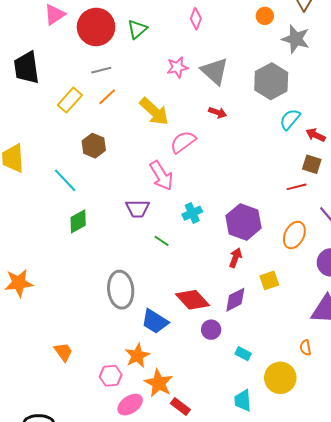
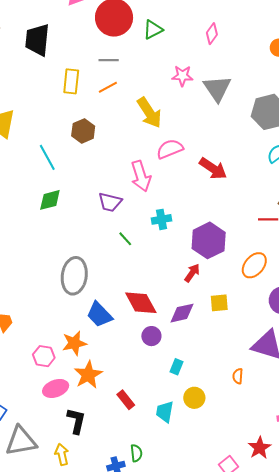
yellow rectangle: (70, 100) -> (71, 81), turned -50
red arrow: (218, 112) -> (213, 168), moved, size x1.6
cyan rectangle: (243, 354) -> (176, 367), turned 70
yellow circle: (280, 378) -> (194, 398), moved, size x0.7
red rectangle: (180, 407) -> (126, 400), moved

